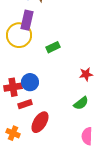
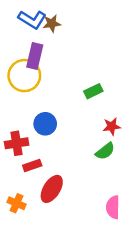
green rectangle: (53, 47) -> (93, 91), moved
blue circle: (30, 82) -> (45, 124), moved
green semicircle: (81, 103) -> (105, 151), moved

